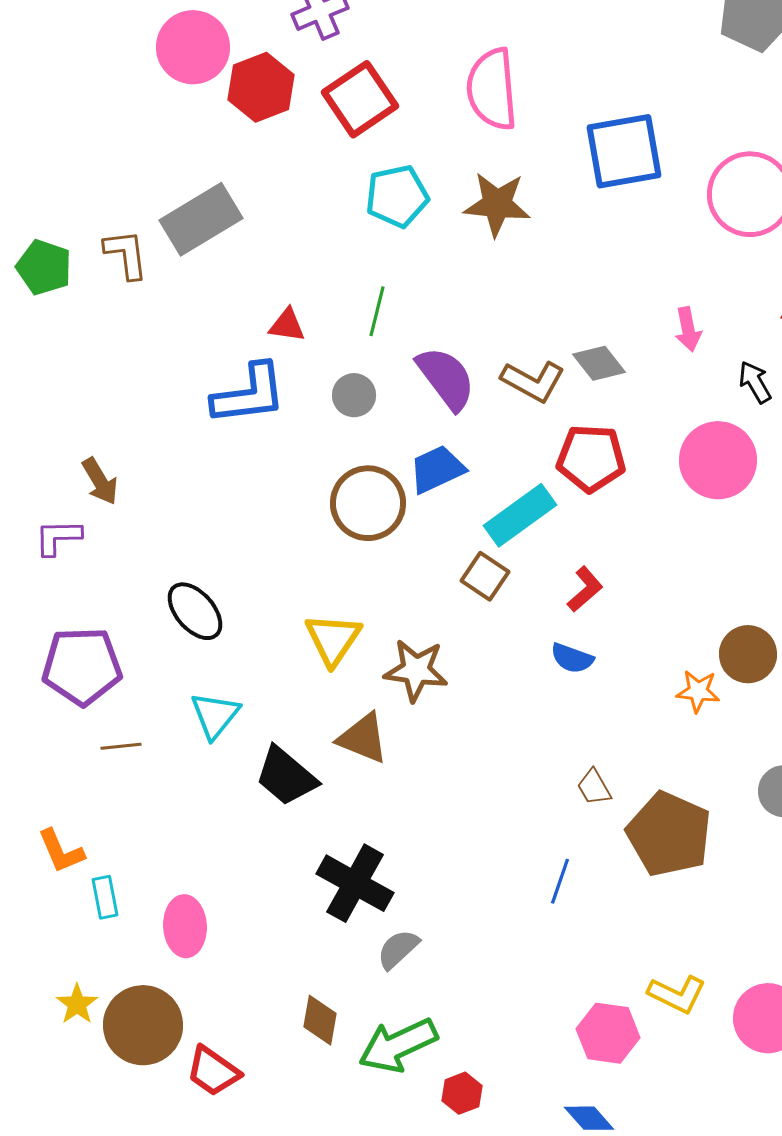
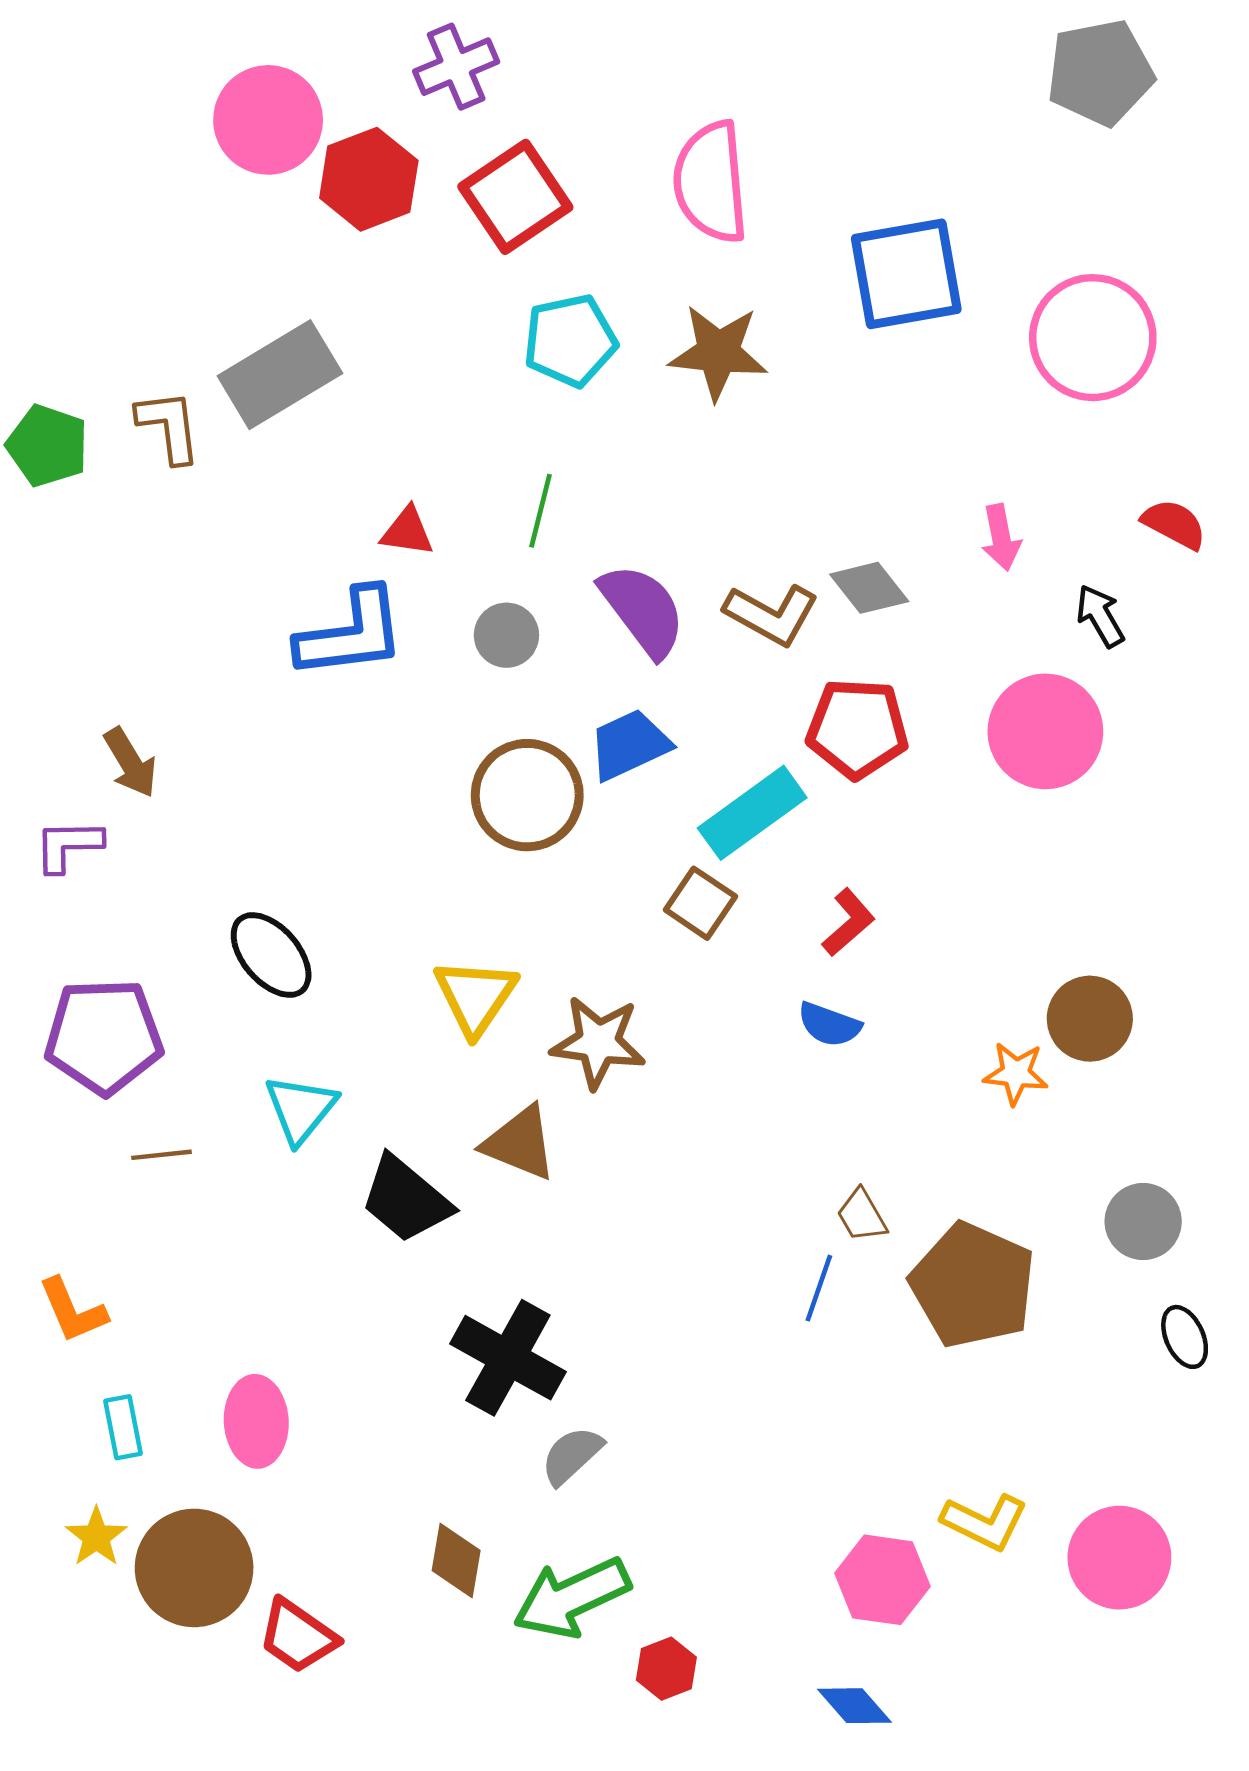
blue line: (560, 881) -> (819, 1288), moved
cyan rectangle: (105, 897) -> (123, 1427), moved

